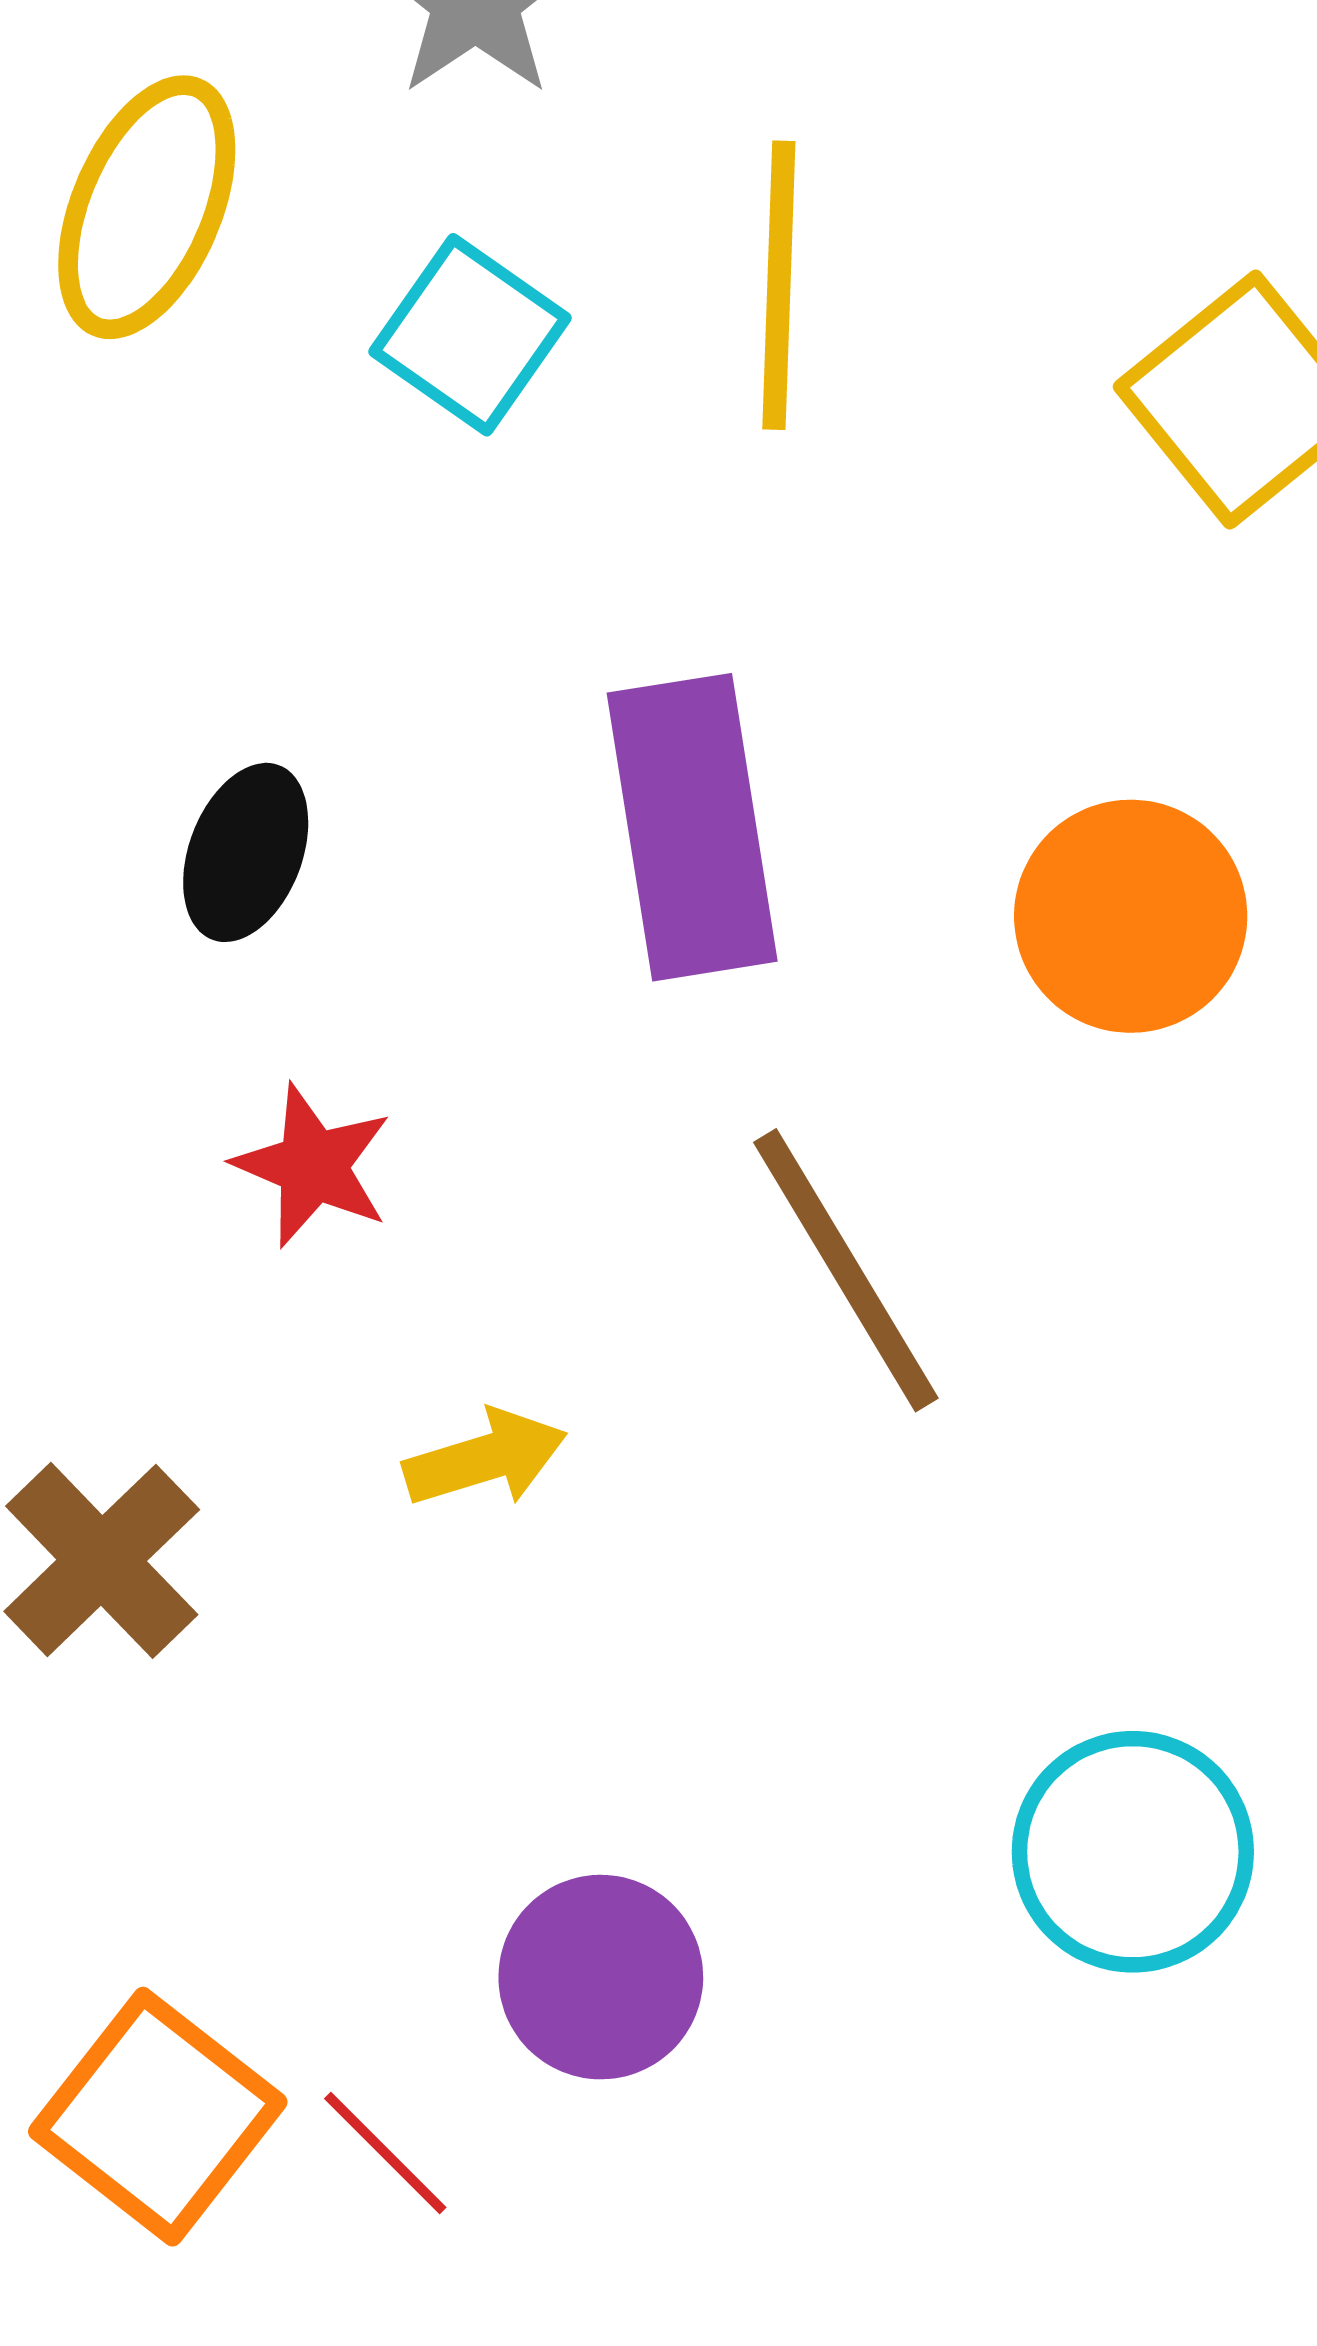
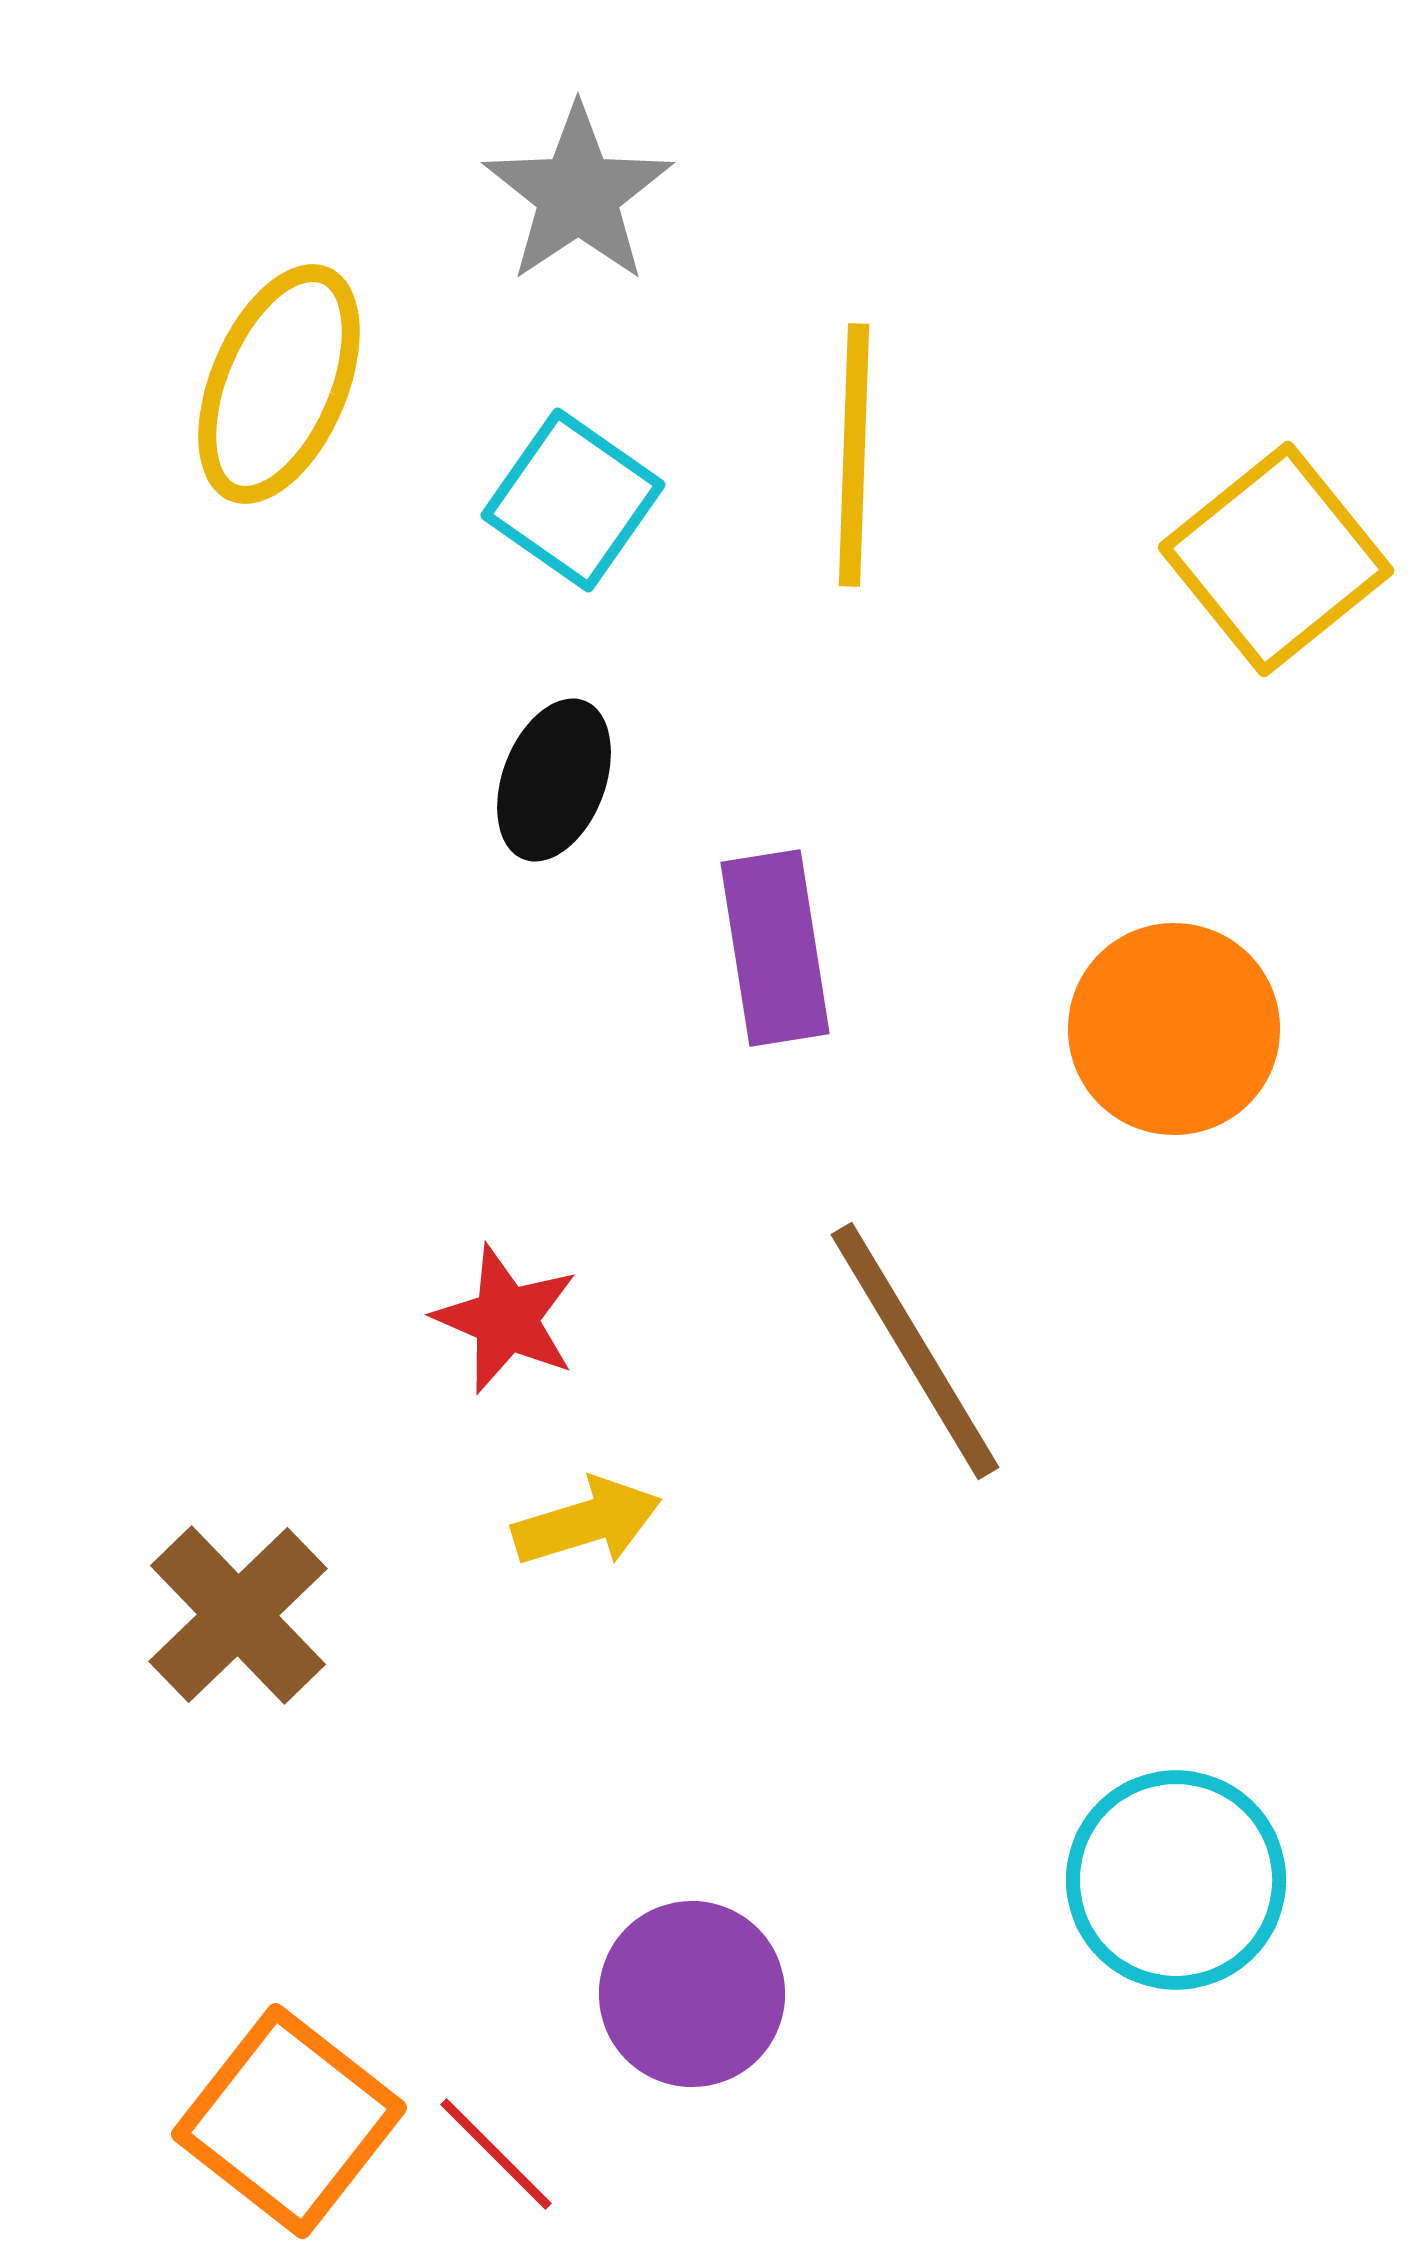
purple rectangle: (692, 827) -> (775, 948), size x0.7
black ellipse: (246, 852) -> (554, 780), moved
red star: (313, 1166) -> (506, 1319), moved

